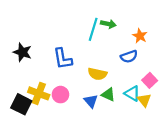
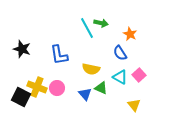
cyan line: (93, 29) -> (87, 28), turned -45
blue semicircle: (129, 57) -> (120, 53), turned 77
cyan triangle: (132, 93) -> (120, 77), moved
yellow triangle: (144, 100) -> (134, 105), moved

